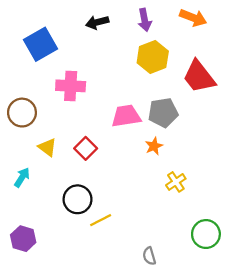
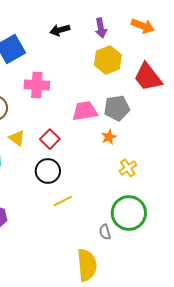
black circle: (78, 199) -> (48, 171), moved
green circle: (206, 234) -> (129, 213), moved, size x1.4

